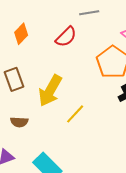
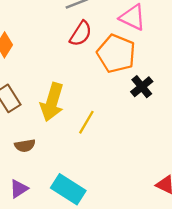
red semicircle: (66, 37) -> (81, 34), moved

